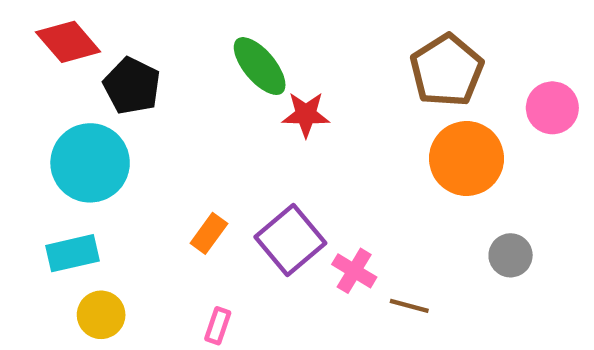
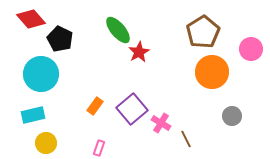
red star: (306, 114) -> (139, 52), turned -30
brown line: (409, 306) -> (186, 139), turned 48

